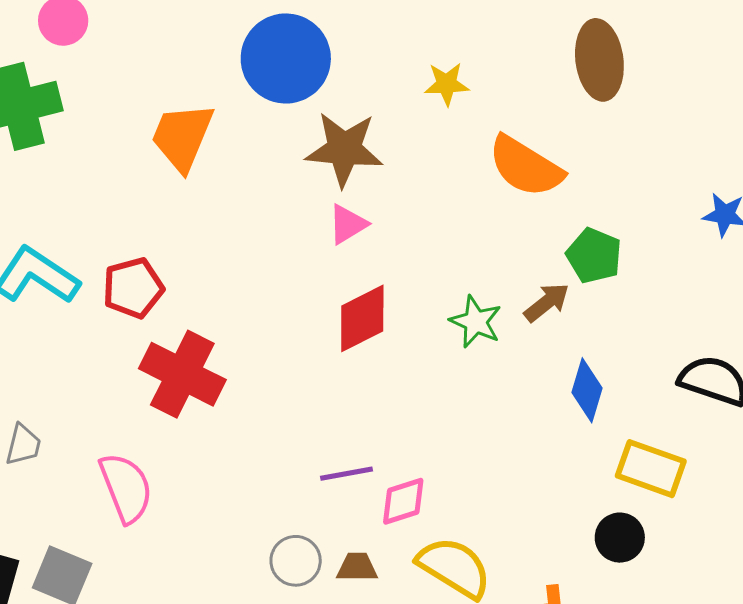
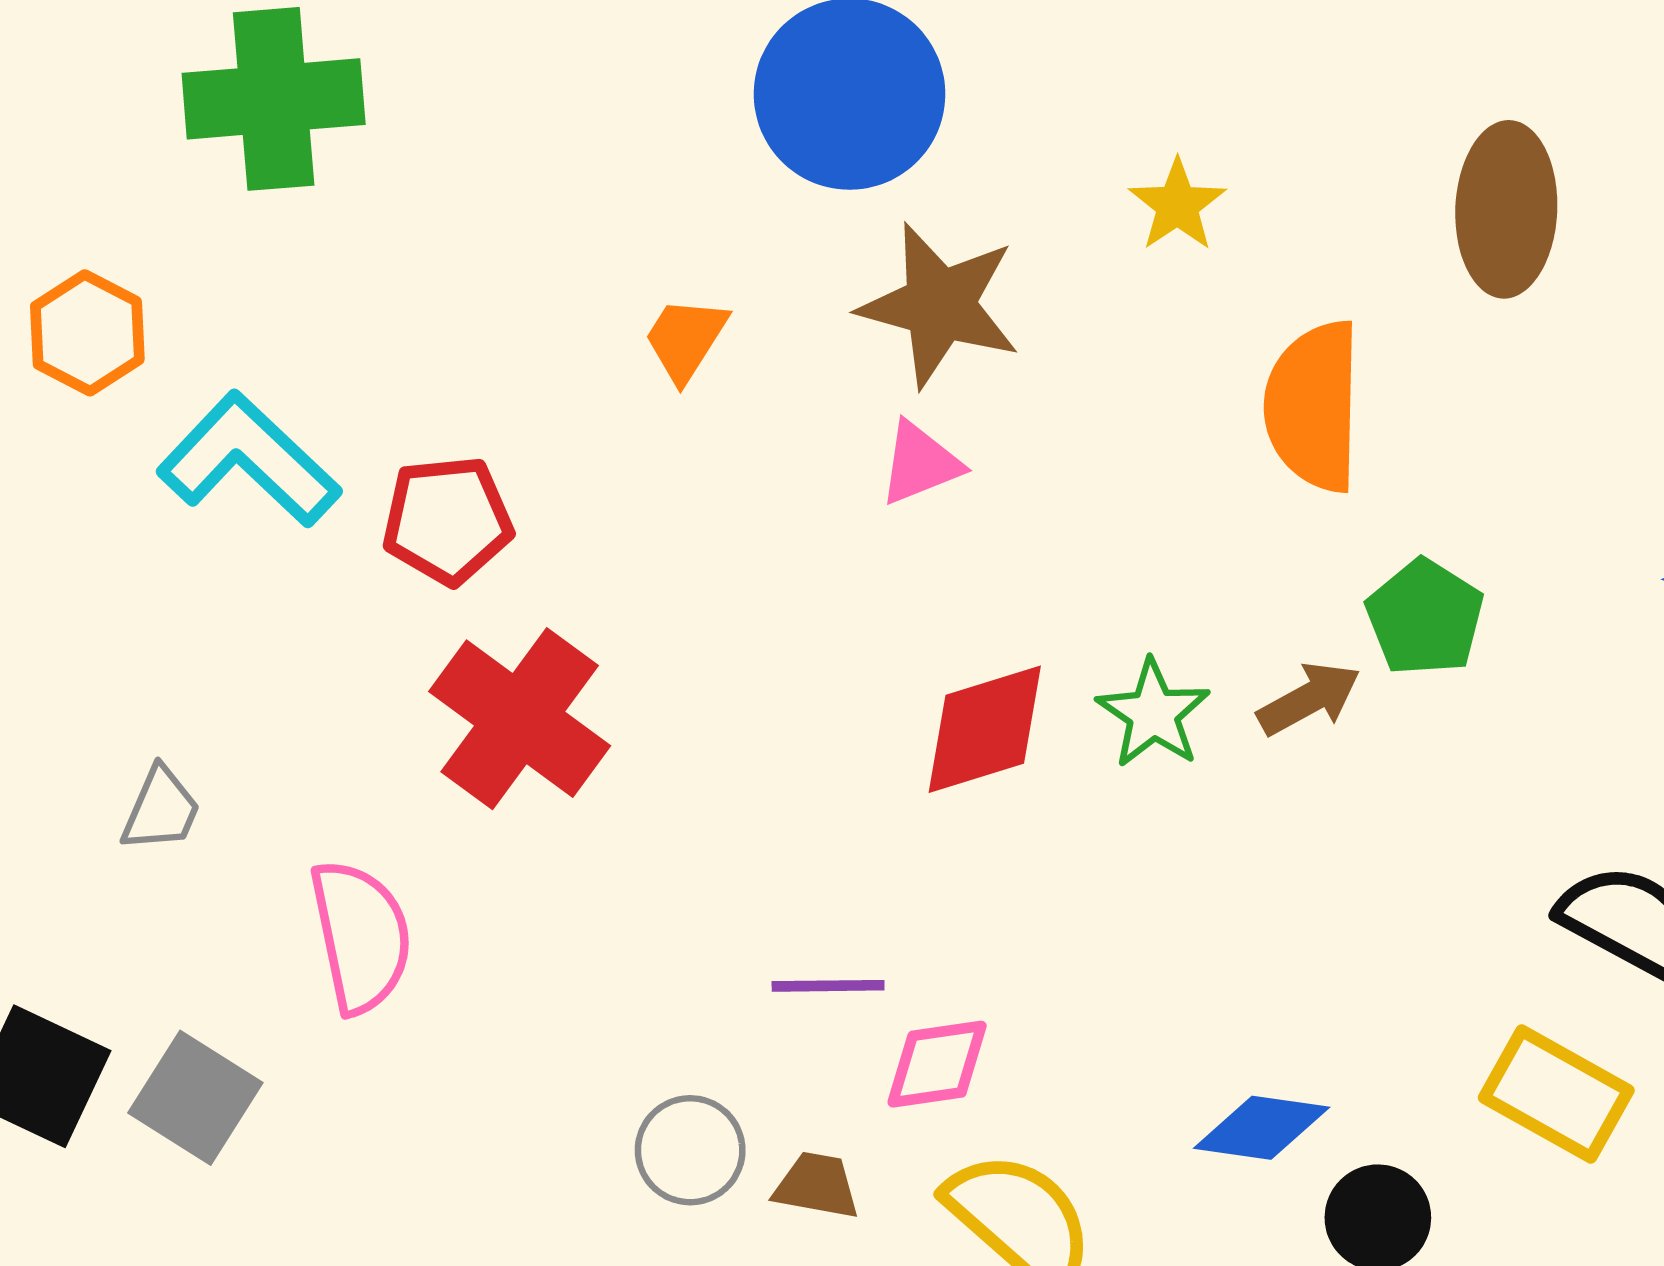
yellow star: (447, 84) -> (1177, 205), turned 30
orange trapezoid: (182, 137) -> (686, 339), moved, size x0.6
orange semicircle: (526, 166) -> (1313, 406), turned 50
red diamond: (362, 318) -> (985, 729), moved
blue diamond: (587, 390) -> (1262, 1128), moved, turned 72
yellow rectangle: (651, 469) -> (1556, 1094), moved

